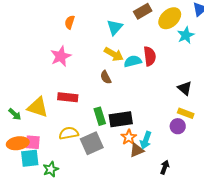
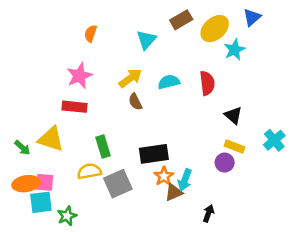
yellow arrow: (114, 54) -> (130, 78), moved, turned -66
red semicircle: (150, 56) -> (207, 83), moved
red rectangle: (68, 97) -> (74, 107), moved
green rectangle: (100, 116) -> (103, 146), moved

